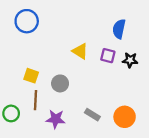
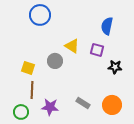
blue circle: (27, 21) -> (40, 15), moved
black star: (130, 60) -> (115, 67), moved
gray circle: (60, 83) -> (55, 61), moved
green circle: (11, 113) -> (21, 112), moved

